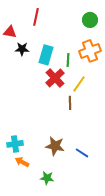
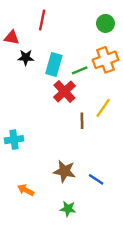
green line: (68, 60) -> (80, 70), turned 64
yellow line: (79, 84) -> (103, 108), moved
cyan cross: (15, 144) -> (14, 140), moved
green star: (47, 178) -> (68, 209), moved

